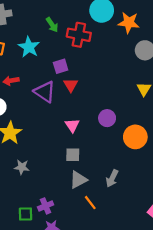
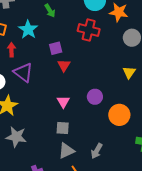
red cross: (79, 35) -> (89, 30), moved
red arrow: (11, 81) -> (11, 50), moved, turned 96
purple triangle: (45, 92) -> (23, 72), moved
gray star: (22, 167) -> (16, 137), size x1.5

